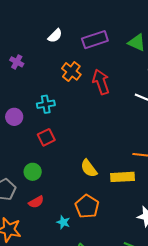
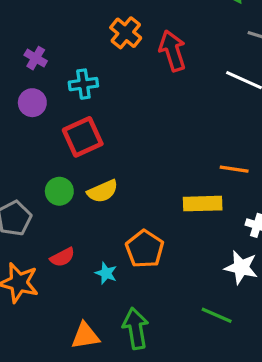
purple cross: (17, 62) -> (36, 58), moved
red square: (46, 137) -> (83, 137), size x1.4
yellow semicircle: (89, 168) -> (103, 191), moved, turned -78
red semicircle: (36, 202) -> (62, 257), moved

